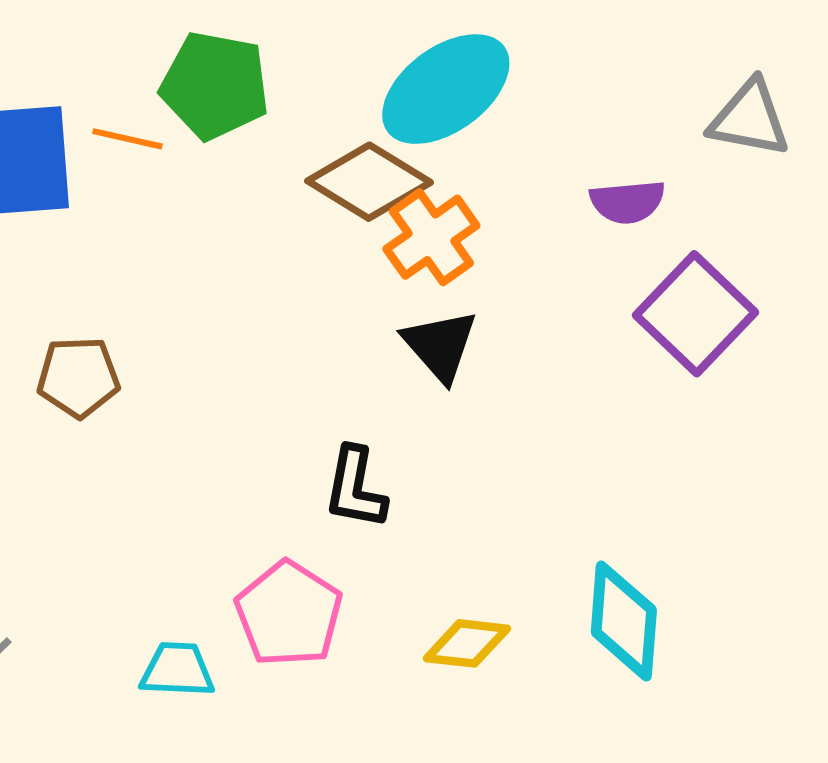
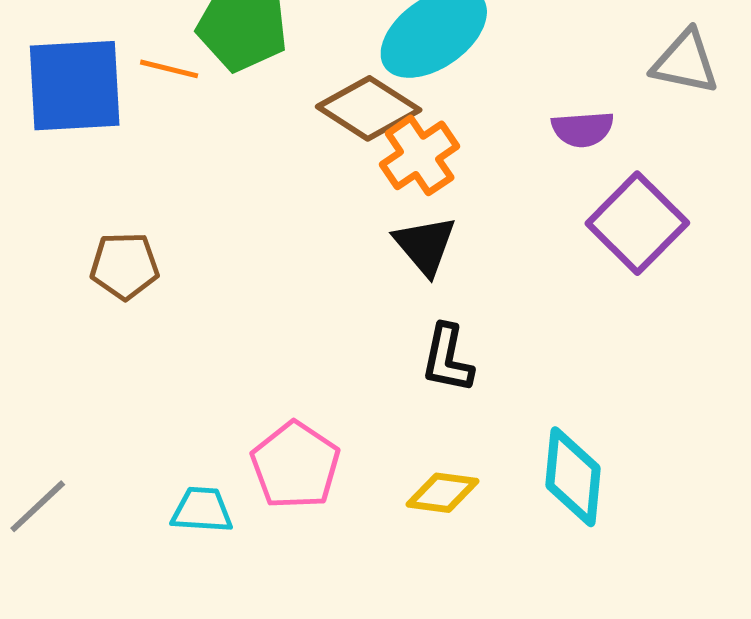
black L-shape: (355, 488) -> (447, 358), moved

